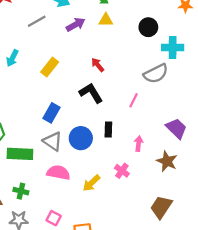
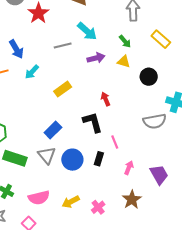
black circle: (148, 27) -> (149, 77), moved
pink line: (134, 100) -> (115, 142), moved, turned -64
pink arrow: (139, 144) -> (129, 168), moved
brown star: (167, 161) -> (132, 200), moved
pink cross: (122, 171) -> (98, 207), moved
pink semicircle: (58, 173) -> (39, 198), moved, turned 140

